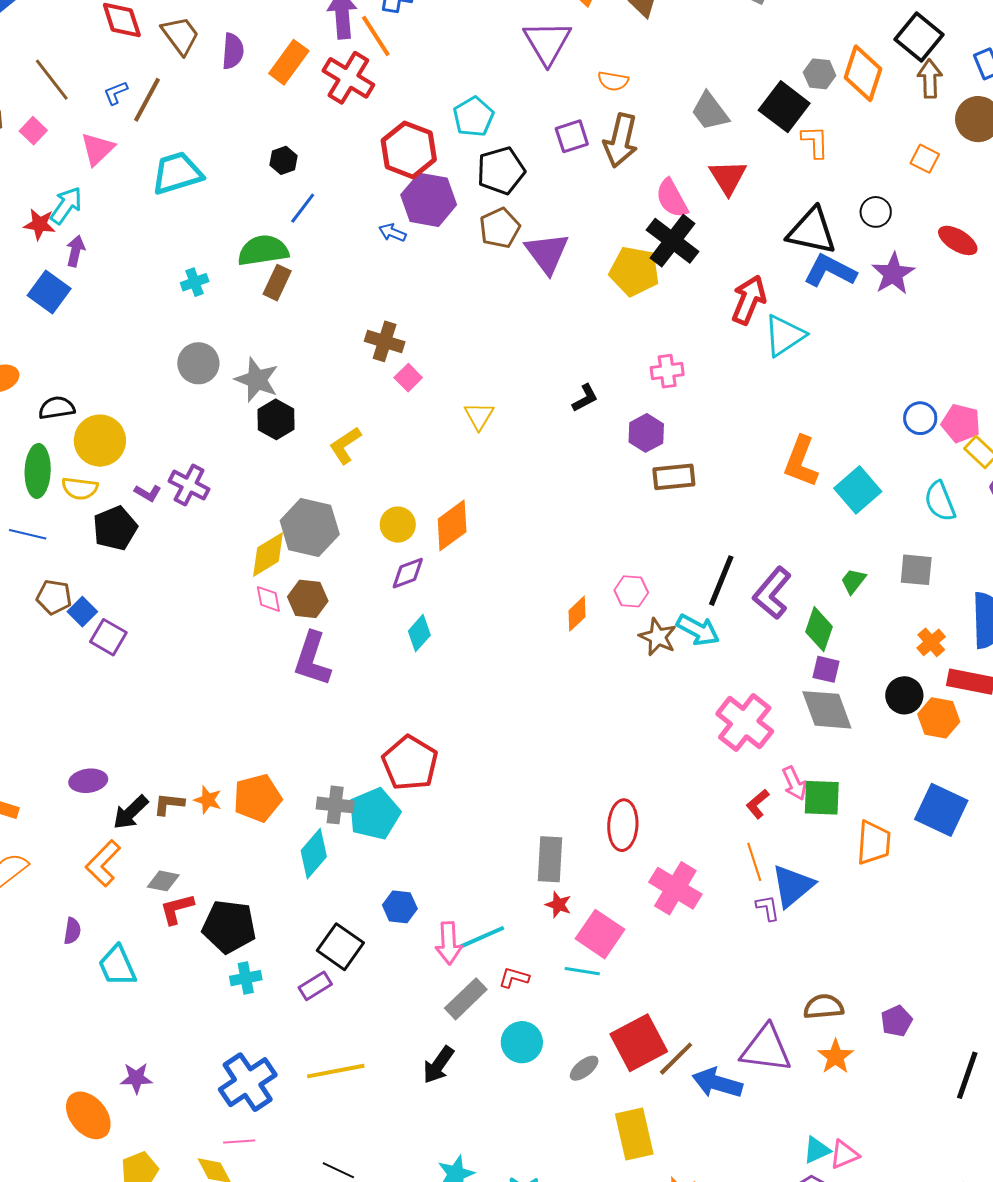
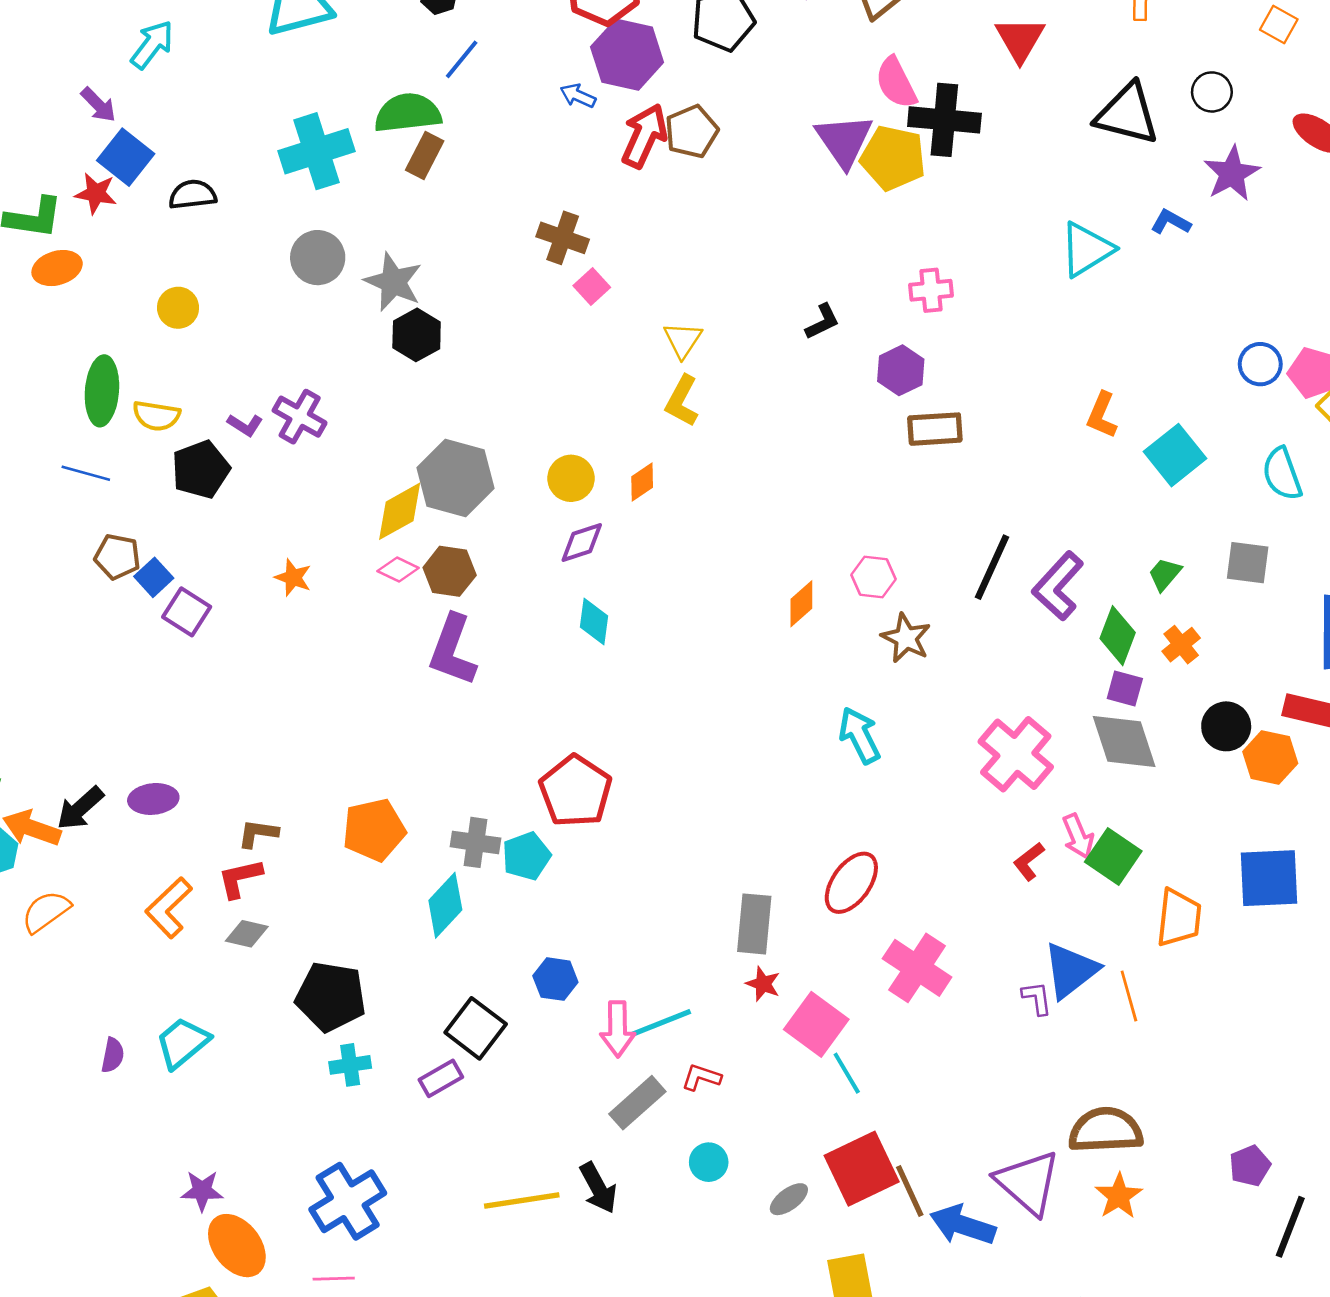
pink semicircle: (672, 198) -> (896, 83), moved
red star: (40, 224) -> (96, 193), moved
brown pentagon: (500, 228) -> (692, 132), moved
black cross: (672, 241) -> (944, 120), turned -34
purple arrow: (76, 251) -> (98, 105), moved, turned 120
purple triangle: (547, 253) -> (844, 141), moved
blue L-shape: (830, 271) -> (1171, 222), moved, size x0.6
cyan cross: (195, 282) -> (317, 151), size x2.0
red arrow: (749, 300) -> (644, 136), moved
black semicircle: (57, 408) -> (193, 195), moved
yellow circle: (100, 441) -> (178, 308), moved, size x0.6
yellow L-shape: (345, 445) -> (682, 401), moved, turned -30
orange L-shape: (801, 462) -> (1102, 415), size x0.7
orange diamond: (452, 525) -> (642, 482), size x0.6
pink diamond: (268, 599) -> (398, 570), turned -56
cyan arrow: (698, 630) -> (860, 735), moved, turned -147
cyan diamond: (419, 633) -> (594, 622), turned -36
orange cross: (931, 642) -> (1181, 645), moved
green square: (822, 798) -> (1113, 857), turned 30
orange star: (208, 800) -> (293, 578), moved
blue square: (941, 810) -> (1269, 878), turned -30
black arrow: (131, 812) -> (80, 808), moved
cyan pentagon: (374, 814) -> (526, 856), size x0.7
red ellipse: (623, 825) -> (851, 883), turned 30
orange line: (754, 862) -> (1129, 996), moved
red L-shape: (177, 909) -> (240, 878), moved
purple semicircle: (72, 931) -> (113, 1055), moved
cyan trapezoid: (117, 966) -> (182, 1043), turned 72
cyan line: (582, 971) -> (847, 1073), moved, turned 48
brown semicircle: (824, 1007) -> (1106, 1130), size x1.4
purple pentagon: (896, 1021) -> (1250, 1166), moved
cyan circle: (522, 1042) -> (709, 1162), size x0.7
purple triangle: (766, 1049) -> (1028, 1183), turned 32
brown line: (676, 1059) -> (910, 1191), turned -72
black arrow: (438, 1065) -> (598, 1188), turned -66
yellow line: (336, 1071) -> (522, 1201), moved
orange ellipse: (88, 1115) -> (237, 1246), moved

